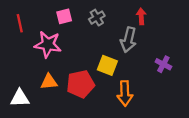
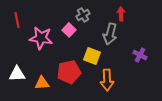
pink square: (64, 16) -> (69, 30), moved, turned -32
orange triangle: (49, 82) -> (42, 83), moved
white triangle: (20, 98) -> (17, 74), moved

